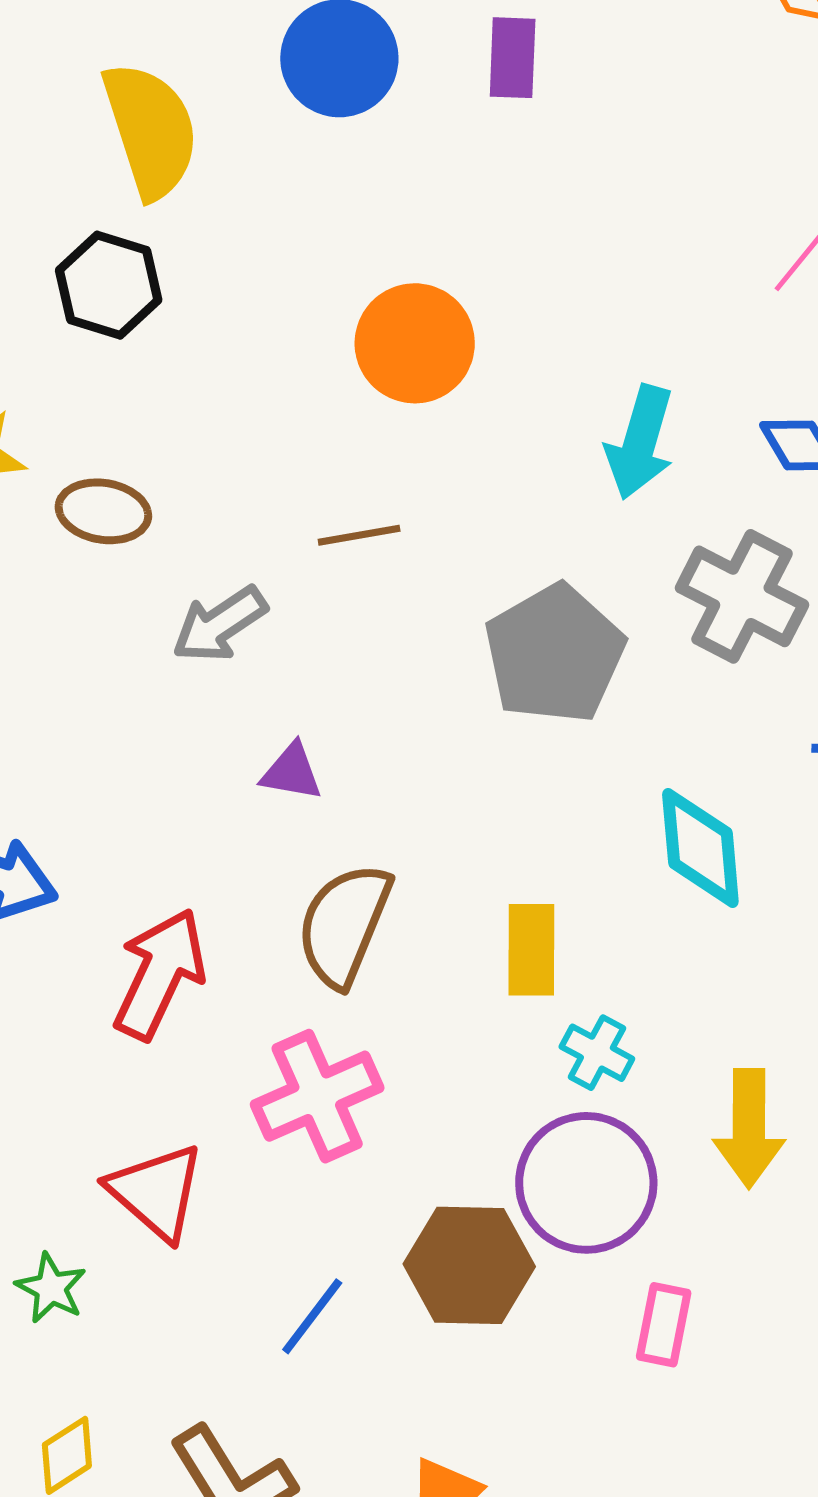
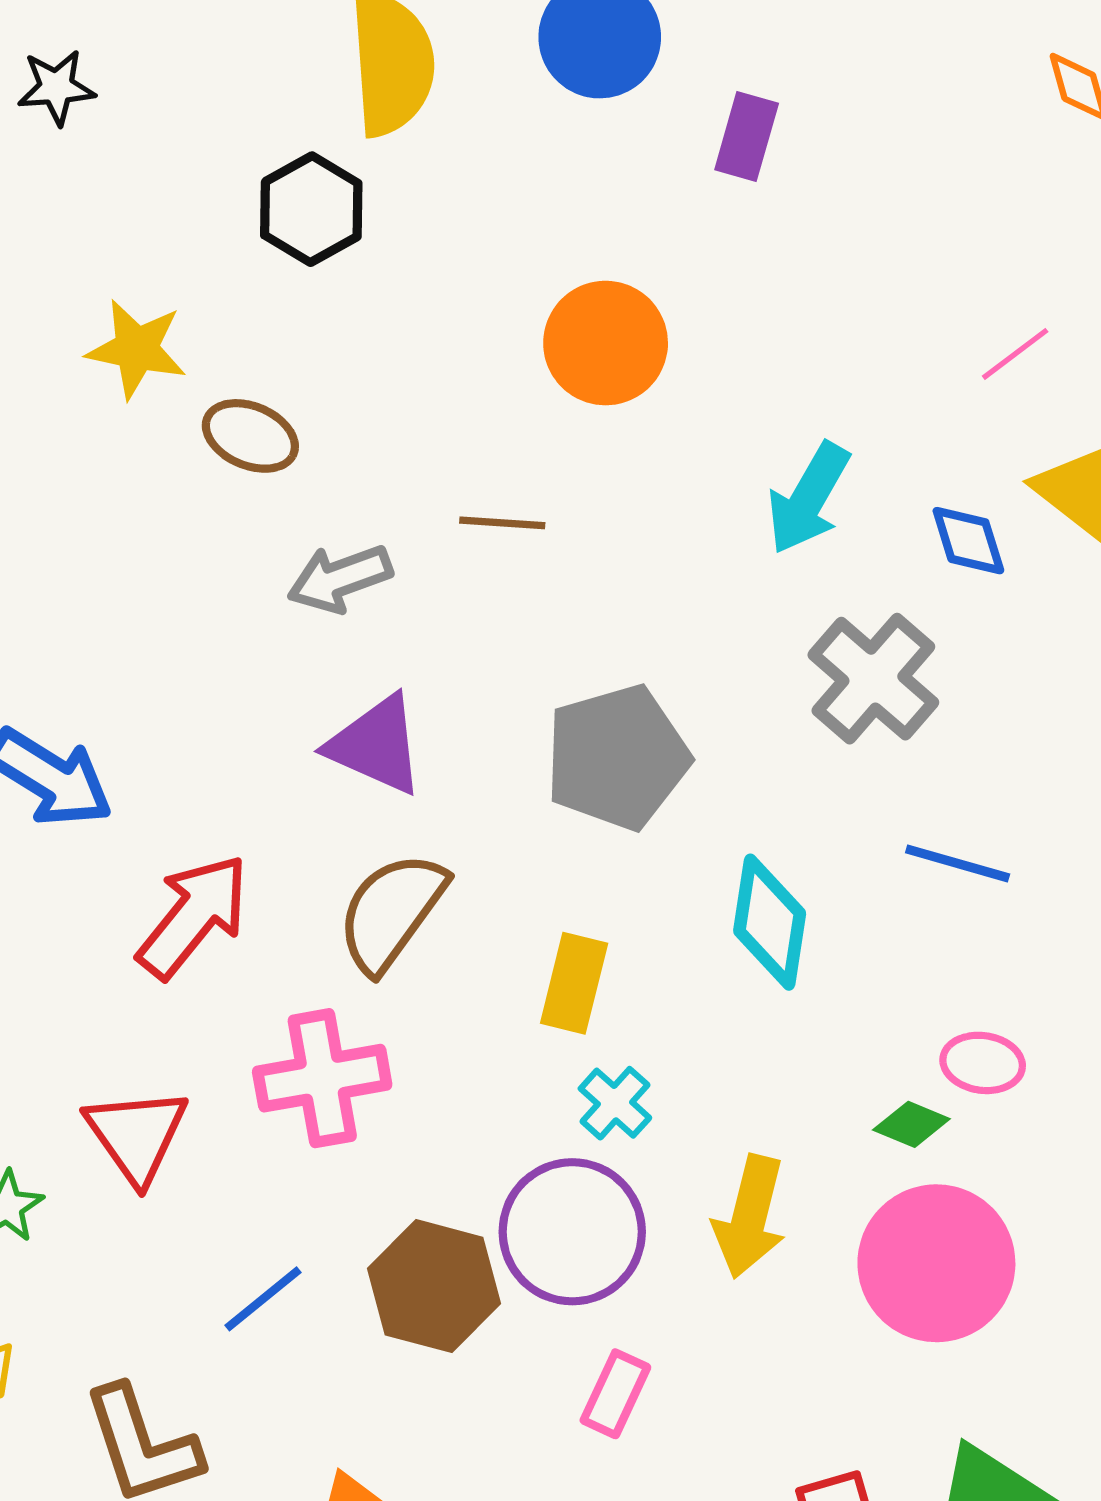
purple rectangle: (513, 58) -> (747, 136), moved
gray pentagon: (554, 654) -> (617, 757), moved
purple triangle: (292, 772) -> (376, 745), size x1.6

